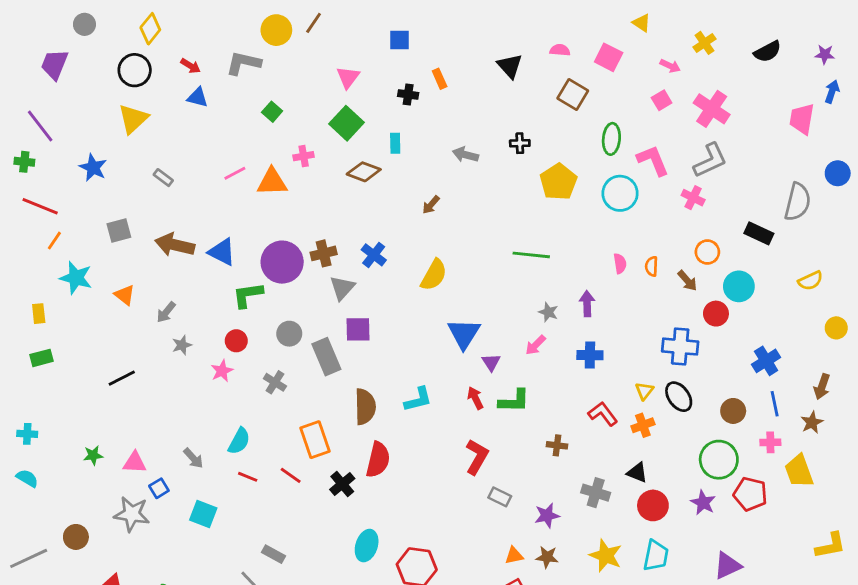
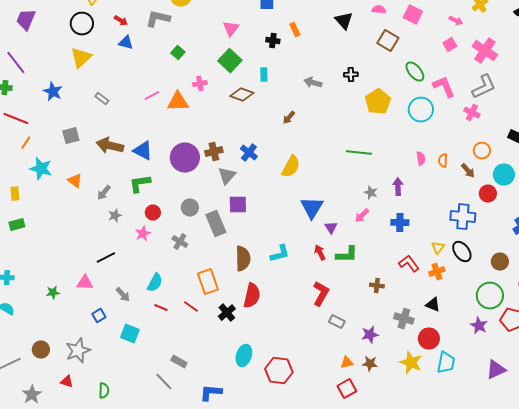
green ellipse: (611, 139) -> (415, 72), turned -45
green L-shape: (248, 295) -> (140, 184), moved
black line: (122, 378) -> (106, 258), moved
pink triangle: (135, 463) -> (85, 283), moved
red circle: (653, 505) -> (429, 339), moved
gray star: (132, 514) -> (78, 351), moved, turned -30

